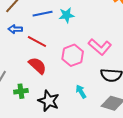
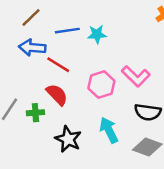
blue arrow: (15, 29) -> (32, 48), size x1.5
green cross: (21, 91) -> (35, 113), moved
cyan arrow: (81, 91) -> (109, 130), size x1.5

